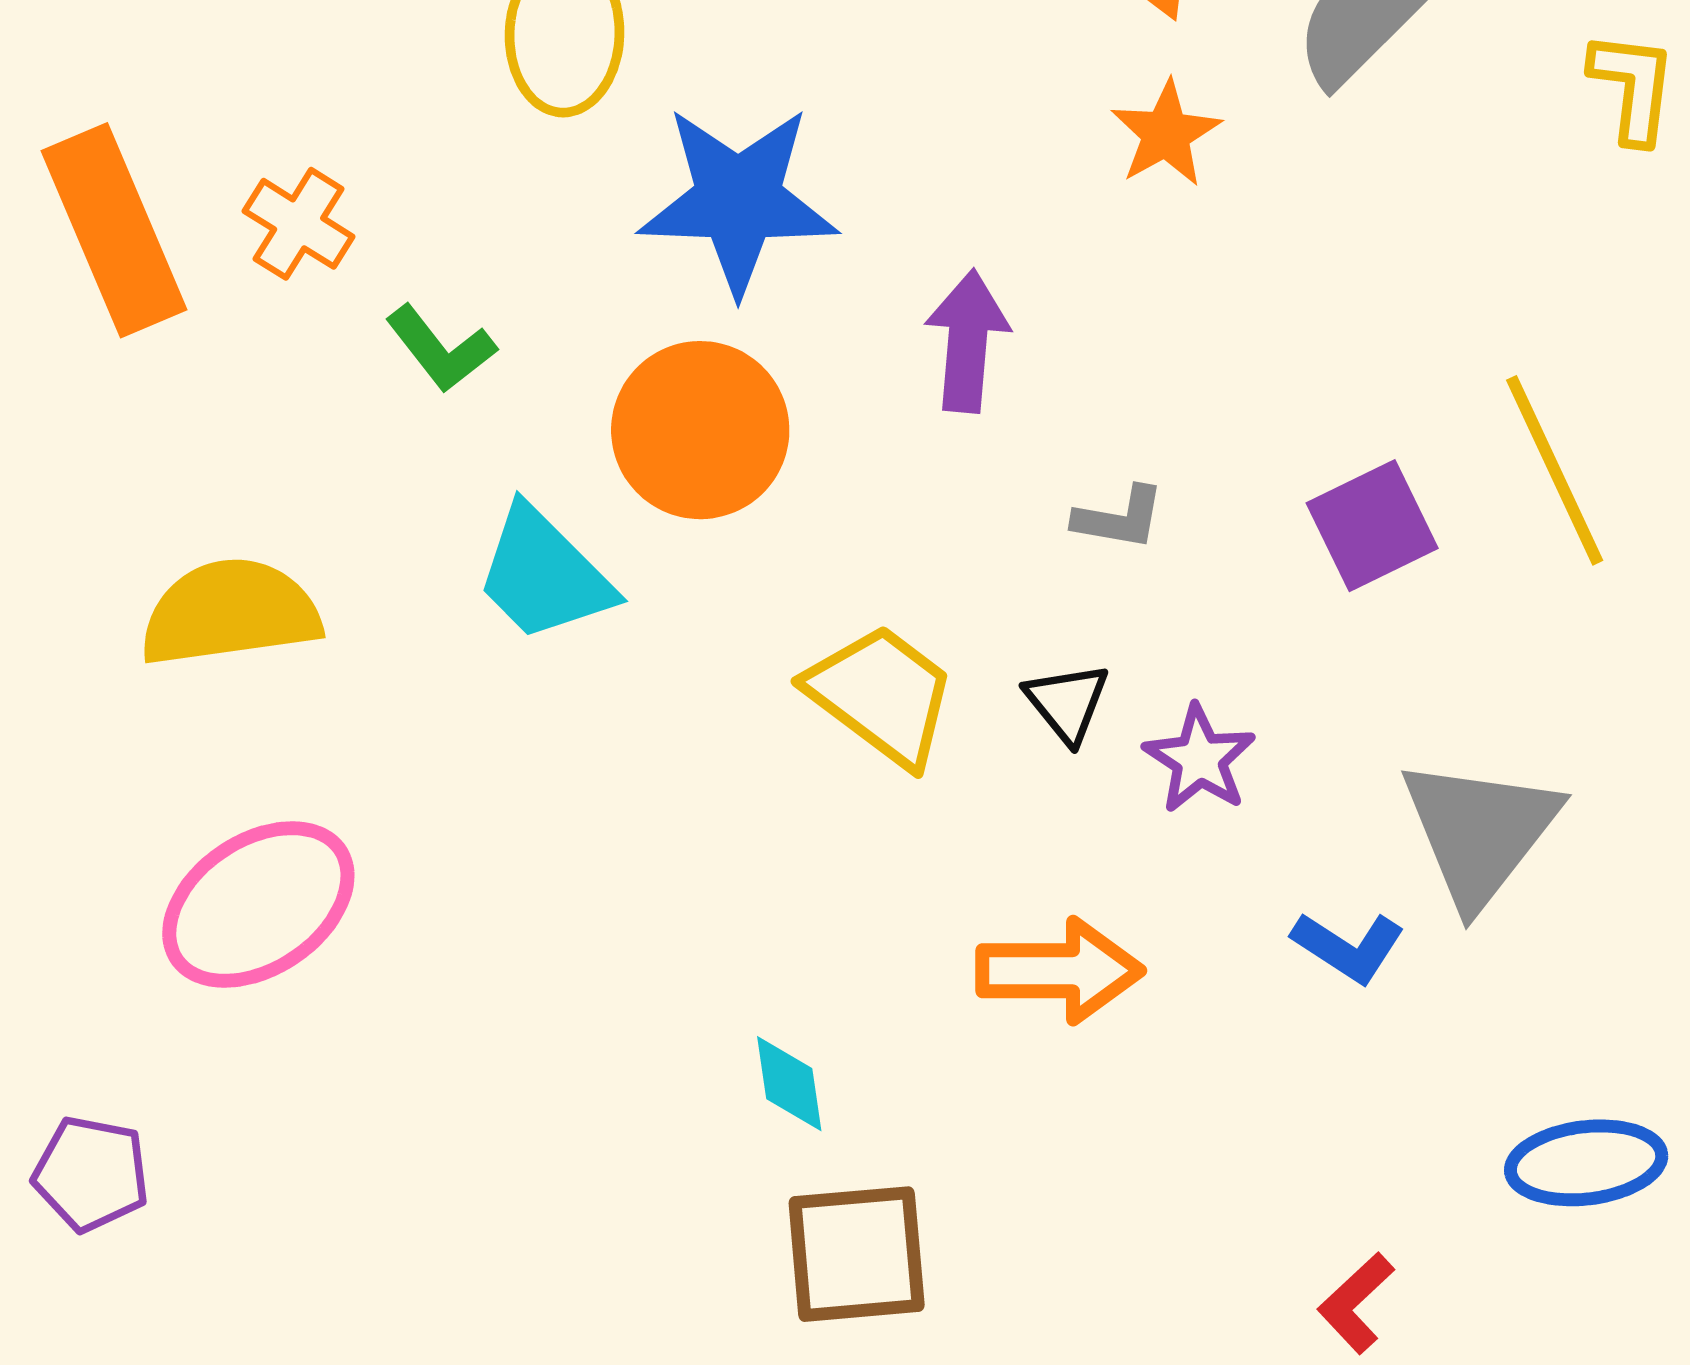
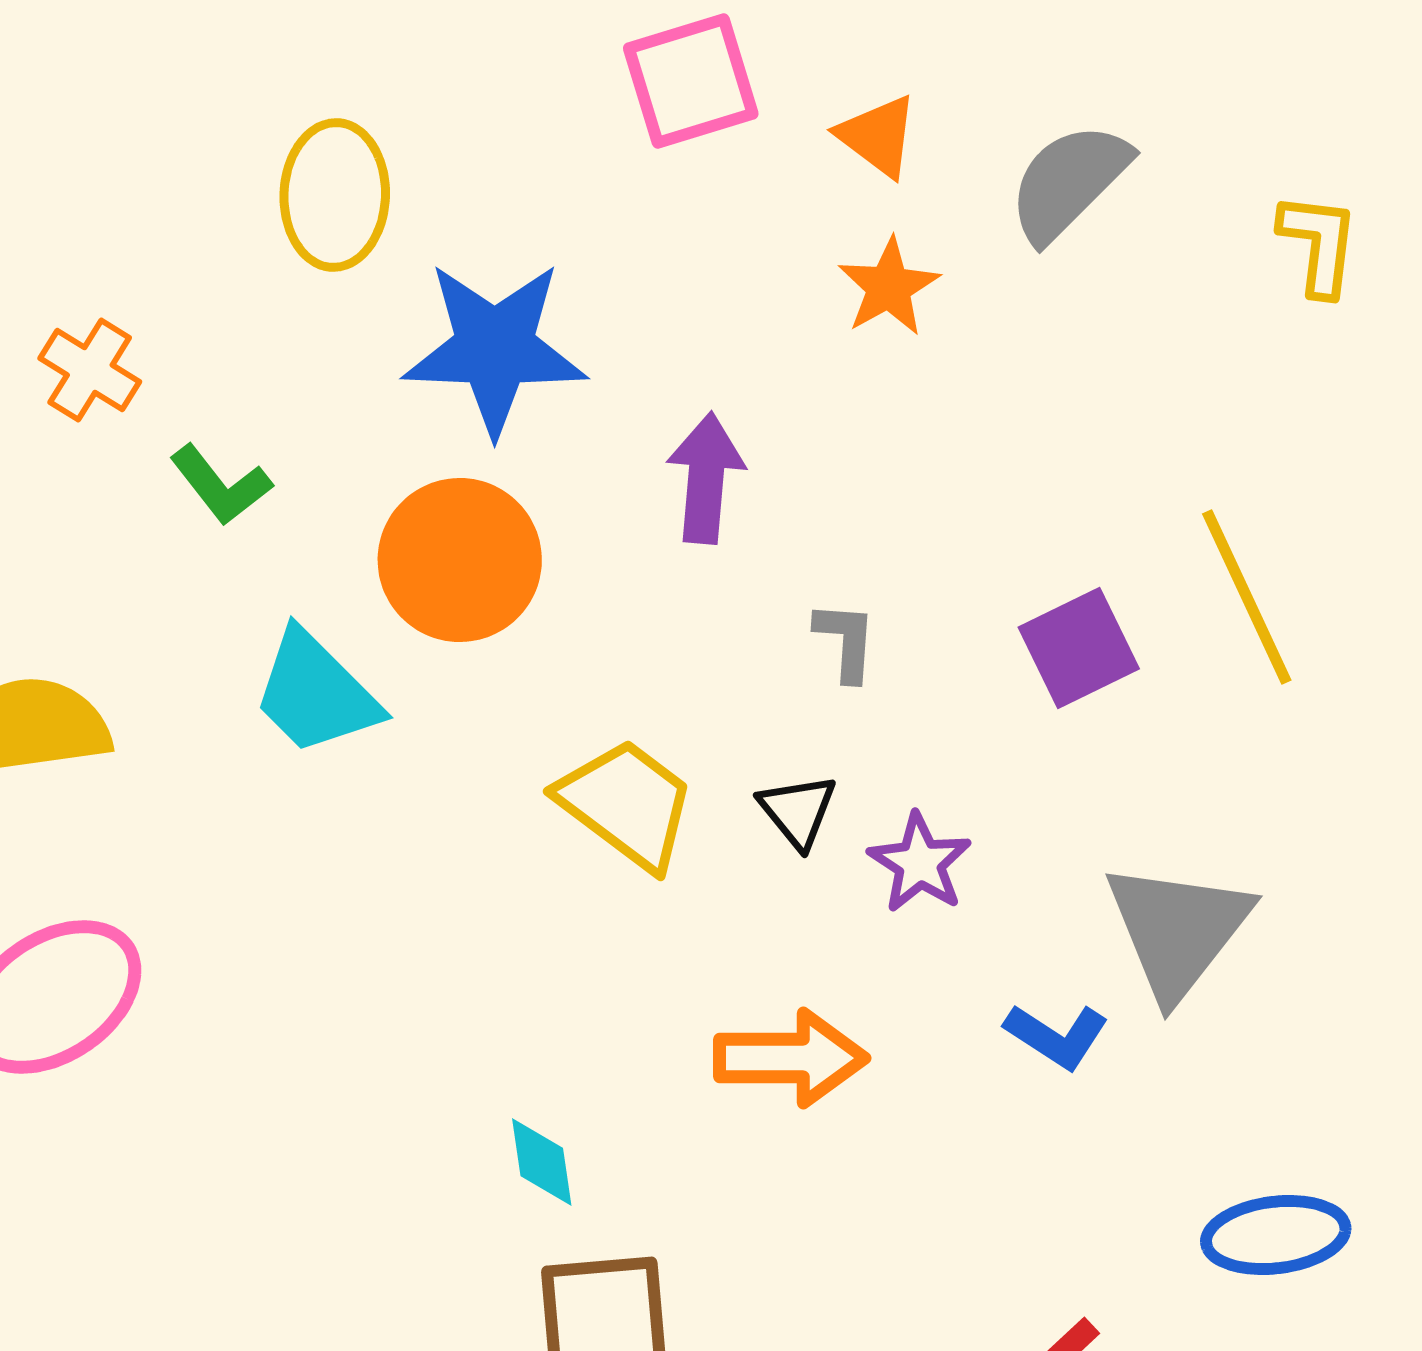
gray L-shape: (1119, 518) -> (846, 641), turned -96

